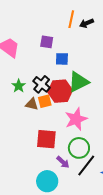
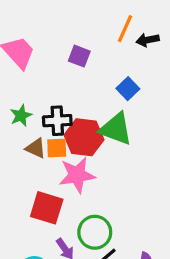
blue square: (62, 59) -> (128, 89), moved, turned 32
green triangle: (78, 82) -> (116, 129), turned 35
black cross: (42, 84) -> (57, 121), turned 36
pink star: (76, 119) -> (77, 175), moved

